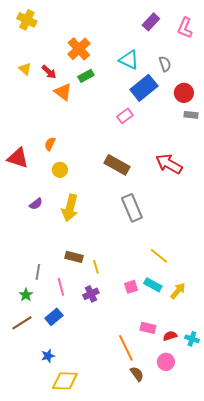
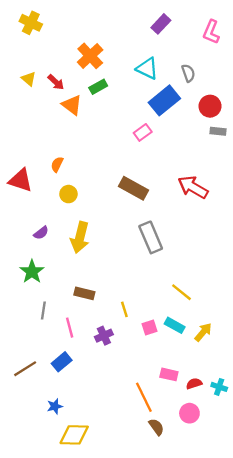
purple rectangle: (151, 22) -> (161, 24), moved
yellow line: (96, 267) -> (124, 309), moved
green star: (26, 295) -> (32, 272), moved, size x1.5

